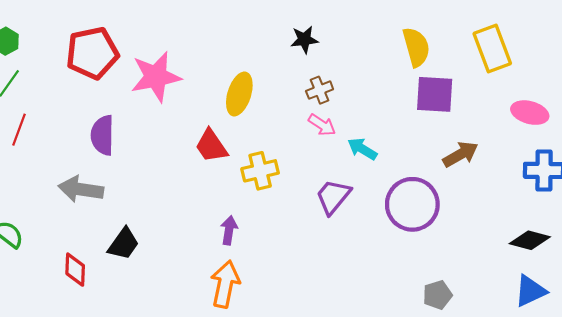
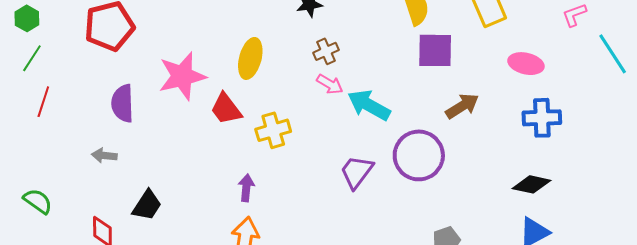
pink star: (156, 77) -> (182, 76), moved
cyan arrow: (362, 149) -> (369, 105), size x1.5
gray arrow: (81, 189) -> (104, 155), size x0.6
purple trapezoid: (333, 197) -> (357, 172), moved

